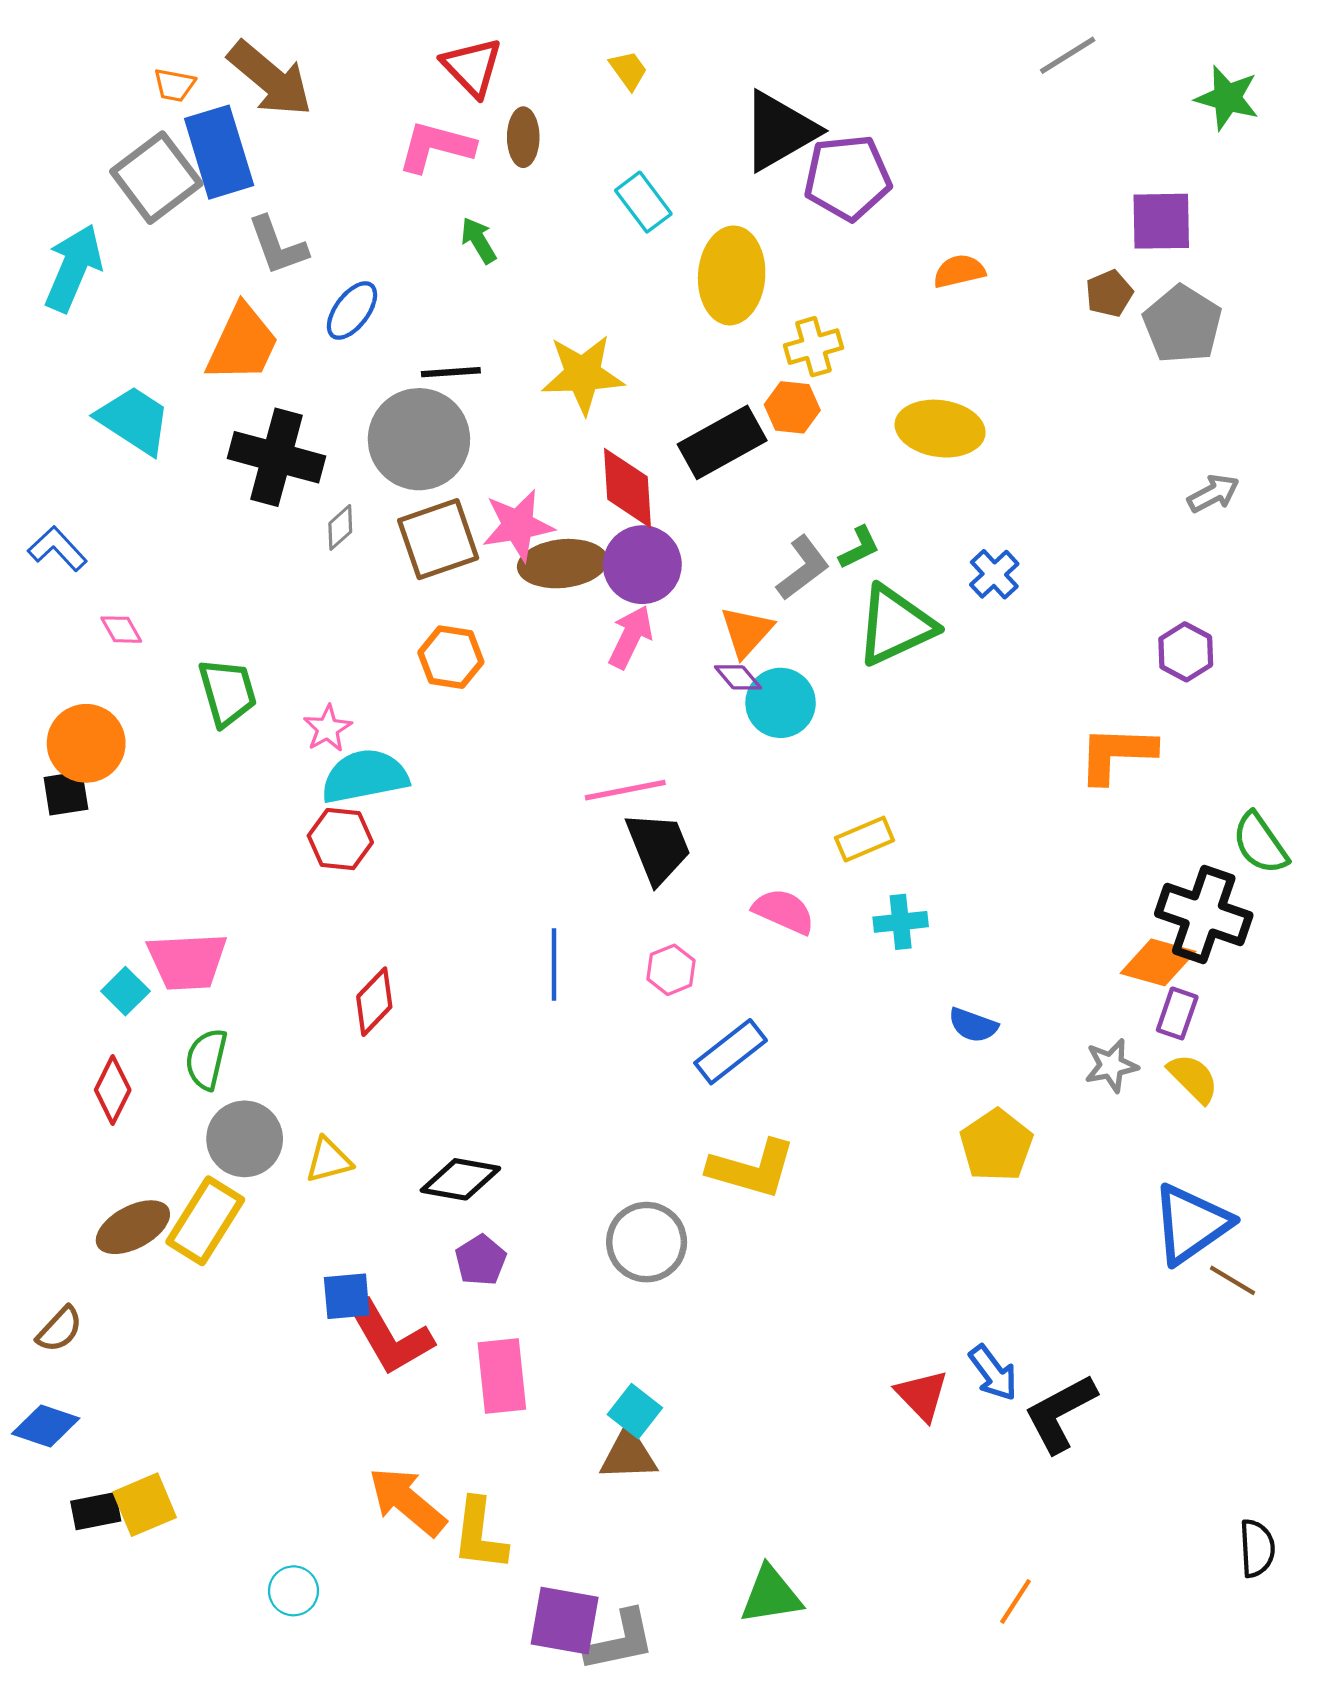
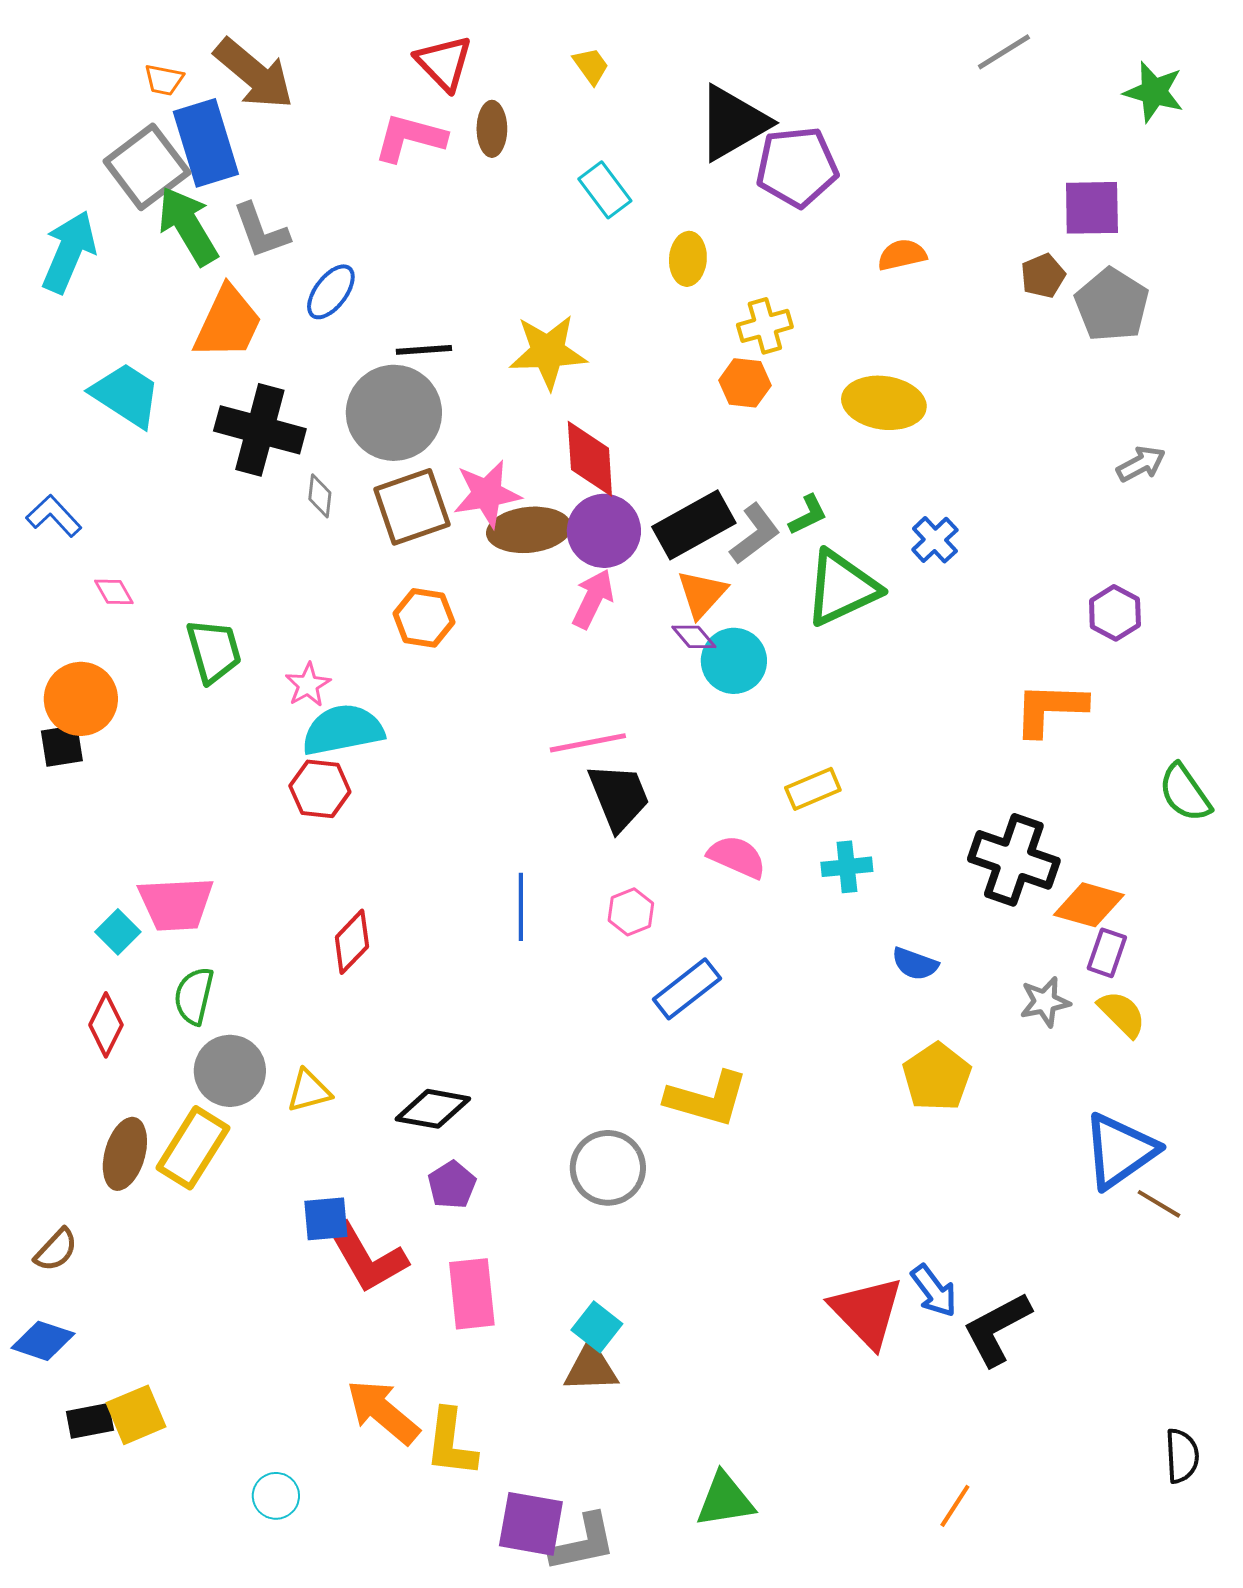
green arrow: (479, 240) -> (188, 226), moved, size x1.8
yellow ellipse: (732, 275) -> (688, 259), size x0.6
black rectangle: (722, 442) -> (694, 525), moved
gray diamond: (340, 527) -> (320, 496), turned -42
black cross: (1204, 915) -> (1014, 860), moved
brown ellipse: (133, 1227) -> (125, 1154), turned -46
red triangle: (922, 1395) -> (867, 1312), size x1.5

